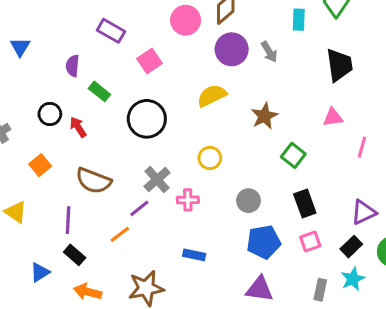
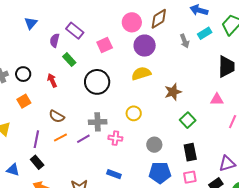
cyan rectangle: (299, 20) -> (205, 33), turned 48
purple rectangle: (111, 31) -> (75, 31), moved
blue triangle: (20, 47) -> (31, 23), moved
purple circle: (232, 49) -> (145, 46), moved
gray arrow: (269, 52) -> (185, 41), moved
black circle: (50, 114) -> (23, 74), moved
gray cross: (157, 179) -> (98, 122), turned 30
brown semicircle: (94, 181) -> (57, 116), size x0.7
orange line: (120, 234) -> (60, 137), moved
blue triangle: (40, 272) -> (13, 170), turned 40

